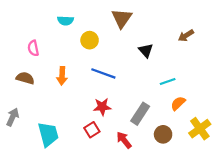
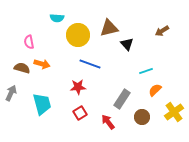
brown triangle: (122, 18) -> (109, 28), moved, turned 42
yellow circle: (90, 40) -> (78, 35), size x1.5
orange arrow: (62, 76) -> (42, 64), moved, turned -77
red star: (102, 107) -> (78, 87), moved
gray arrow: (13, 117) -> (11, 93), moved
cyan trapezoid: (48, 134) -> (42, 104), moved

